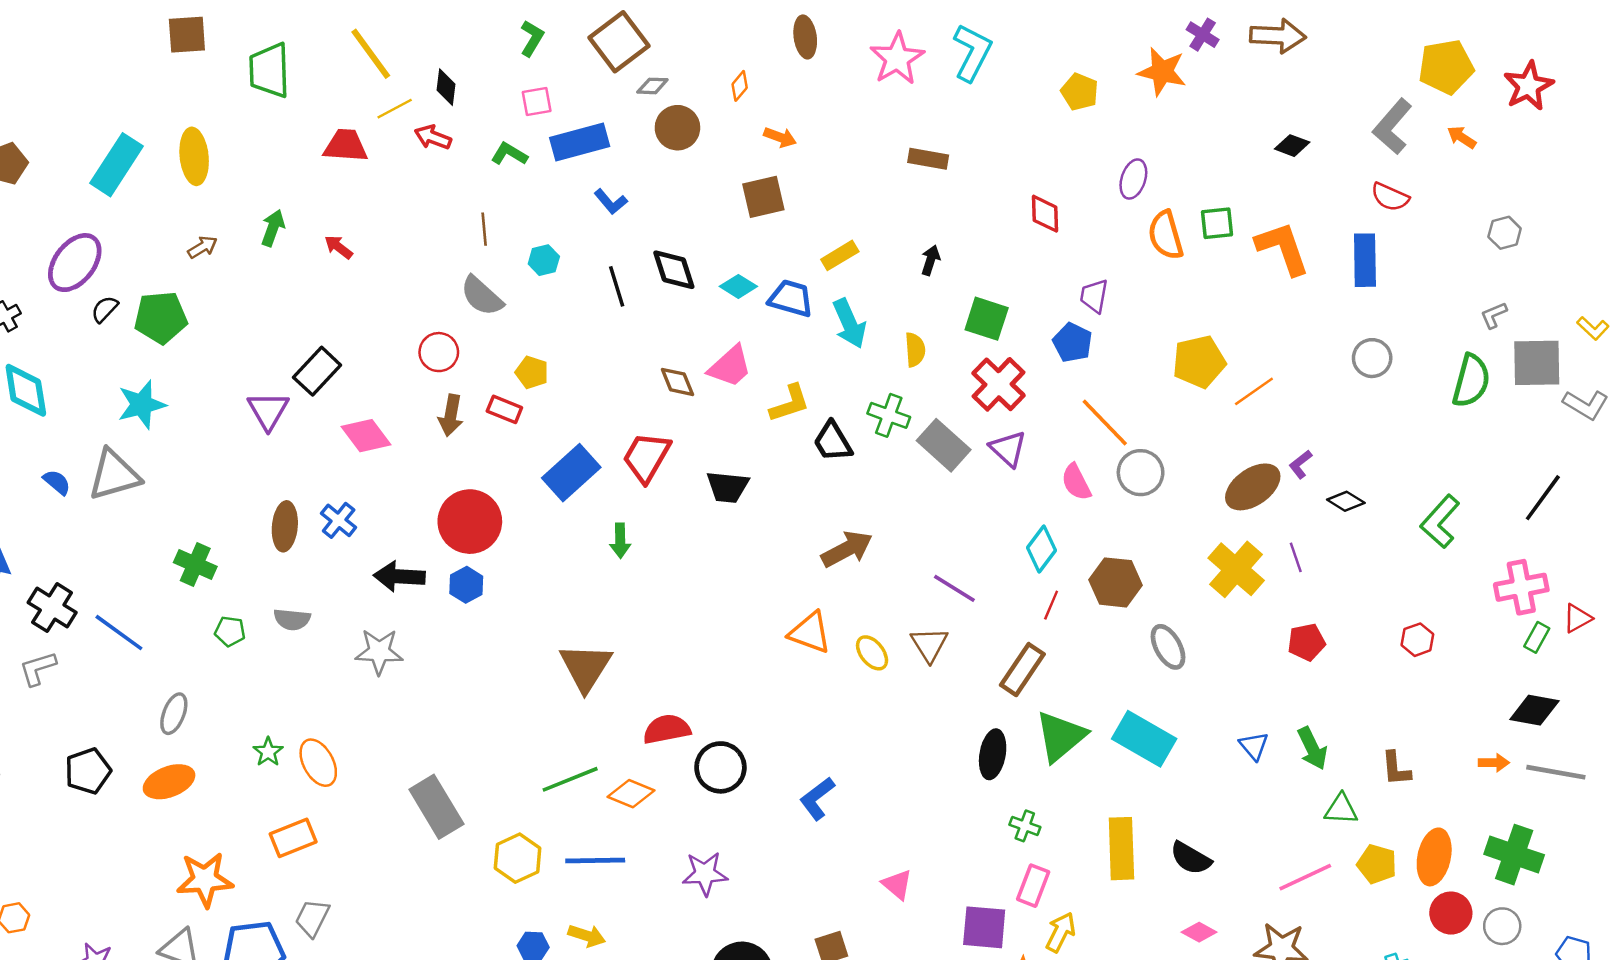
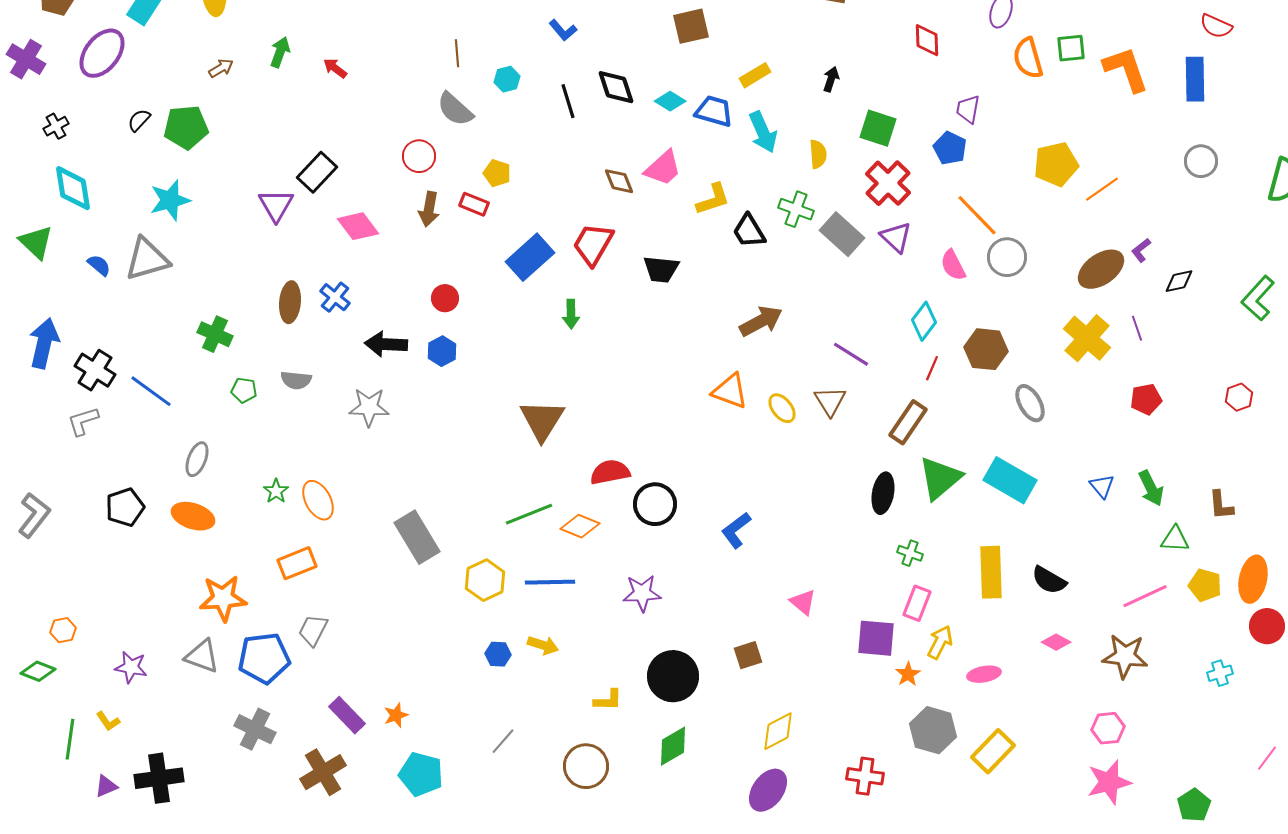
purple ellipse: (75, 263) -> (102, 53), moved
black diamond: (1346, 501) -> (1179, 281), turned -44
red circle: (470, 522) -> (445, 298), size x0.5
orange ellipse: (169, 782) -> (193, 516), turned 39

